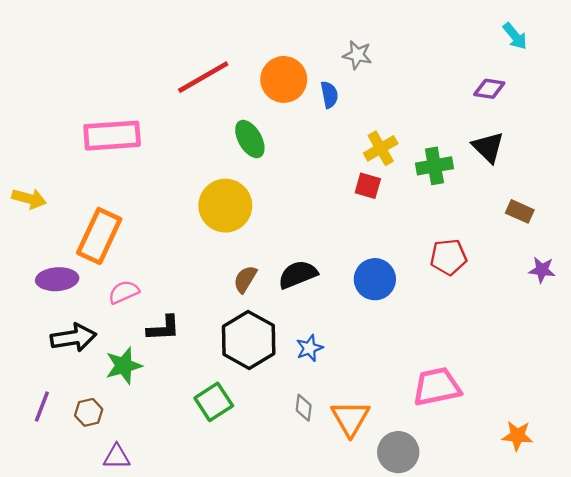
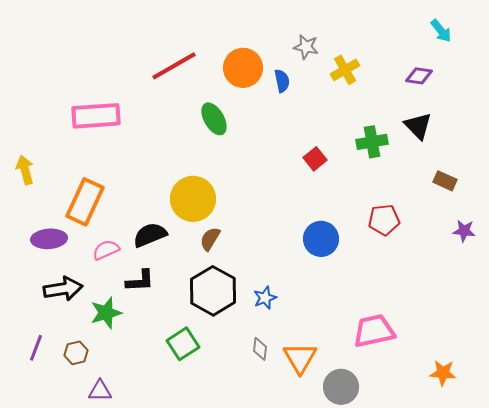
yellow cross: (381, 148) -> (345, 70), moved
red square: (368, 186) -> (315, 159), turned 35
yellow arrow: (29, 199) -> (25, 170), turned -120
yellow circle: (225, 206) -> (193, 199), moved
black semicircle: (298, 275) -> (150, 235), moved

